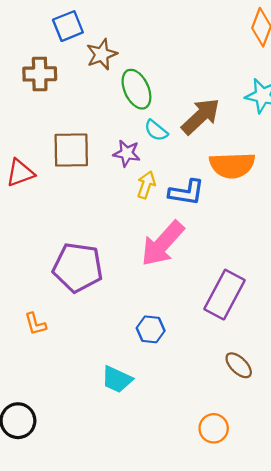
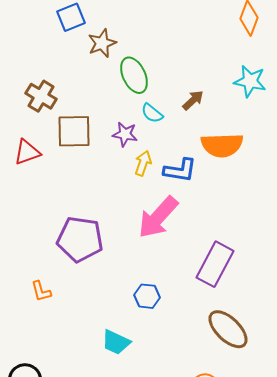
brown cross: (40, 74) -> (41, 96), moved, turned 32
brown arrow: (201, 116) -> (193, 100), size x0.6
brown ellipse: (239, 365) -> (228, 329), size x1.6

